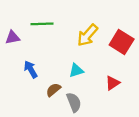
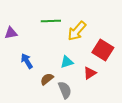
green line: (42, 24) -> (51, 21), moved
red square: (122, 42) -> (103, 50), moved
red triangle: (112, 83) -> (90, 73), moved

